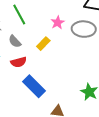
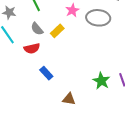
gray semicircle: (15, 41) -> (37, 29), moved
blue rectangle: (34, 86) -> (46, 73), size x0.6

